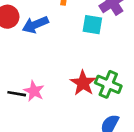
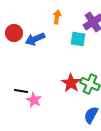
pink star: (34, 91) -> (34, 100), moved

